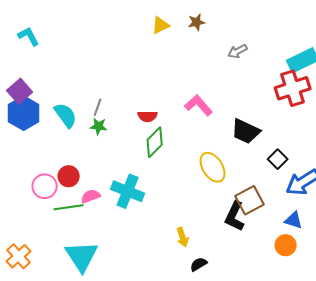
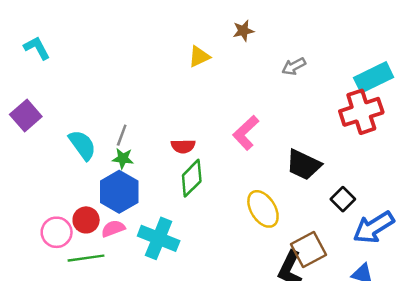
yellow triangle: (161, 25) -> (199, 57), moved
pink L-shape: (199, 105) -> (246, 133), turned -92
blue hexagon: (24, 113) -> (119, 192), moved
pink semicircle: (91, 196) -> (113, 229), moved

